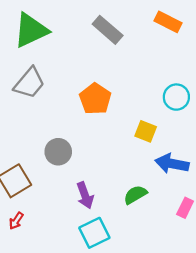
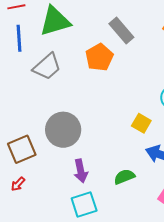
orange pentagon: (95, 99) -> (99, 57), moved
gray circle: (58, 152) -> (63, 130), size x1.5

